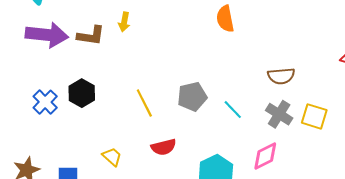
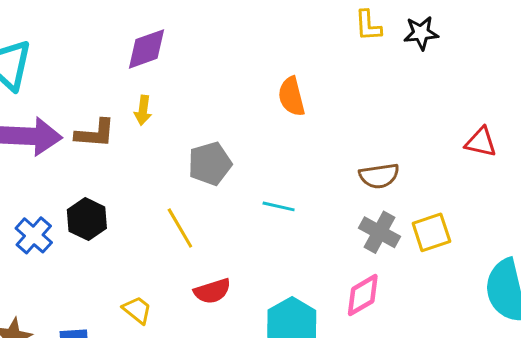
gray pentagon: (192, 97) -> (210, 164), moved
cyan line: (233, 110) -> (279, 206), moved, turned -30
yellow square: (314, 116) -> (431, 232), turned -32

